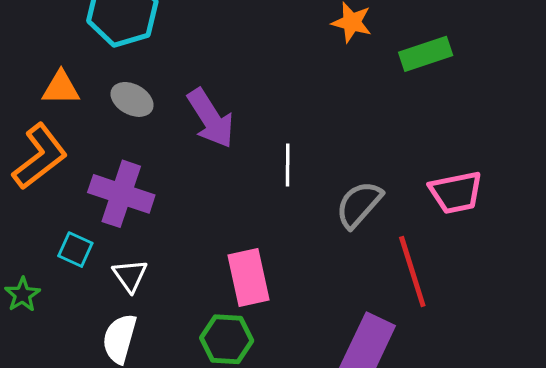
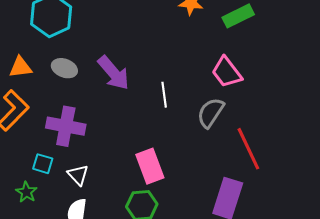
pink trapezoid: (456, 192) -> (227, 72), moved, turned 72
green star: (22, 295) -> (26, 192), moved

